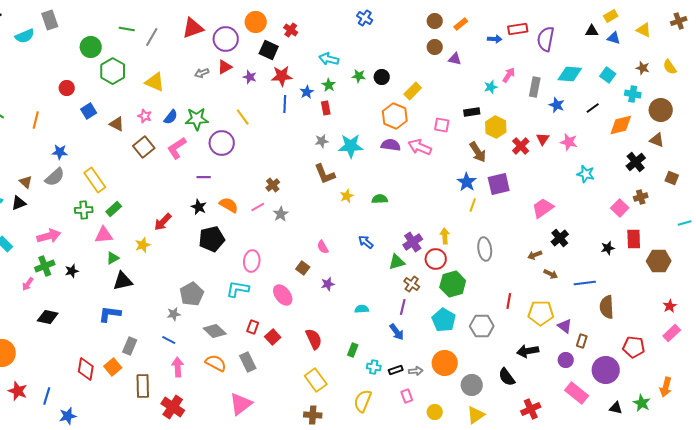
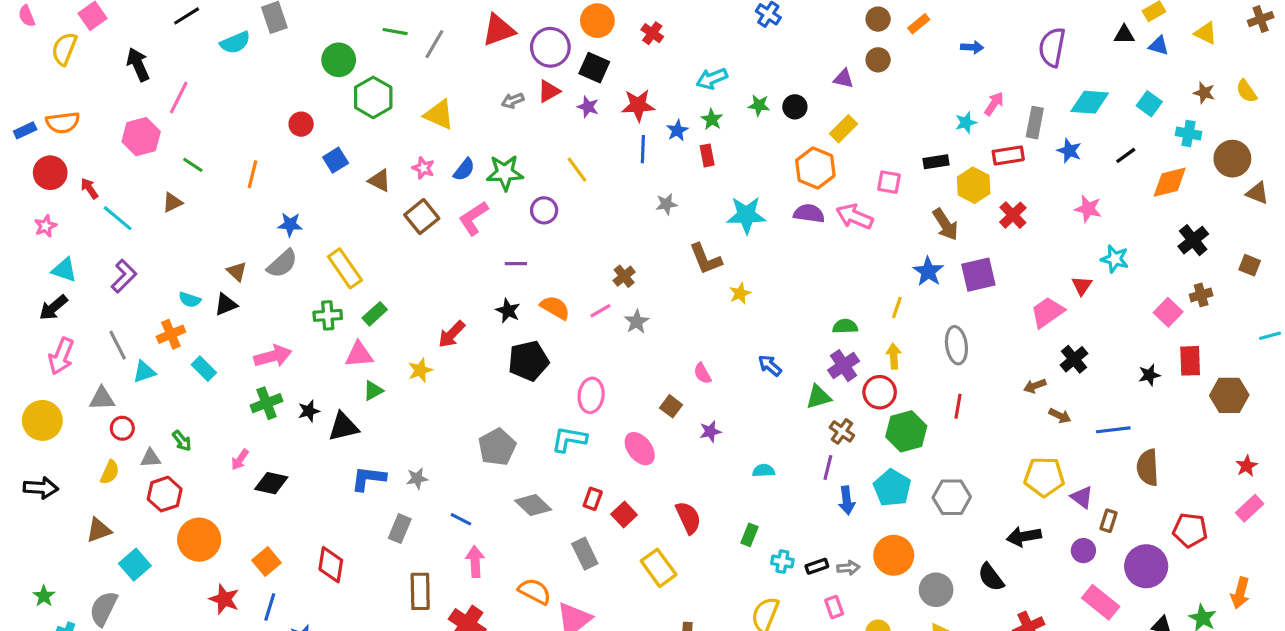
red rectangle: (518, 29) -> (1008, 155), moved
black square: (269, 50) -> (594, 68), moved
cyan arrow: (329, 59) -> (712, 79), turned -36
purple triangle: (455, 59) -> (844, 79), moved
red triangle: (543, 139) -> (1082, 286), moved
brown triangle: (657, 140) -> (1257, 193), moved
gray star: (322, 141) -> (666, 204), moved
purple circle: (222, 143) -> (544, 210), size x0.7
green semicircle: (380, 199) -> (845, 326), moved
yellow line: (473, 205) -> (897, 308), moved
gray ellipse: (485, 249) -> (956, 345), moved
black triangle: (123, 281) -> (343, 427), moved
pink arrow: (28, 284) -> (240, 460), moved
red line: (509, 301) -> (958, 406), moved
gray star: (174, 314) -> (417, 478), moved
blue arrow: (397, 332) -> (847, 500), moved, turned 30
orange semicircle: (216, 363) -> (535, 591), moved
orange square: (113, 367) -> (267, 562), moved
yellow rectangle: (316, 380) -> (659, 568), moved

